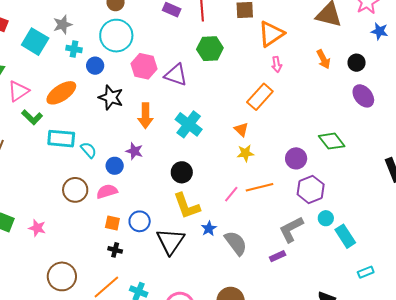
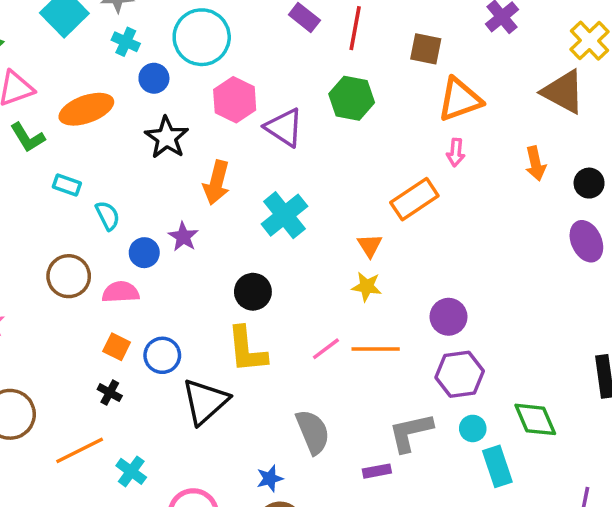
cyan rectangle: (61, 139) -> (67, 185), size x0.6
green diamond: (332, 141) -> (535, 419), moved
blue star: (209, 228) -> (270, 478), moved

